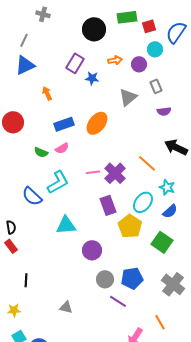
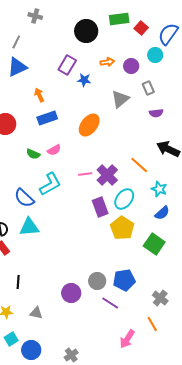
red square: (149, 26) -> (141, 28), turned -32
cyan circle: (155, 49) -> (155, 55), moved
blue rectangle: (64, 124) -> (47, 118), moved
cyan ellipse: (143, 202) -> (124, 199), moved
cyan triangle: (66, 225) -> (29, 227), moved
purple circle: (92, 250) -> (71, 293), moved
gray cross: (173, 284) -> (160, 298), moved, size x0.7
gray triangle: (66, 307) -> (36, 313), moved

